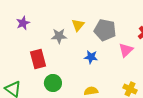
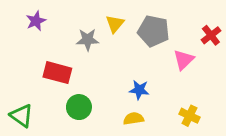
blue star: (91, 57) -> (139, 90), moved
red rectangle: (38, 59) -> (57, 73), turned -60

